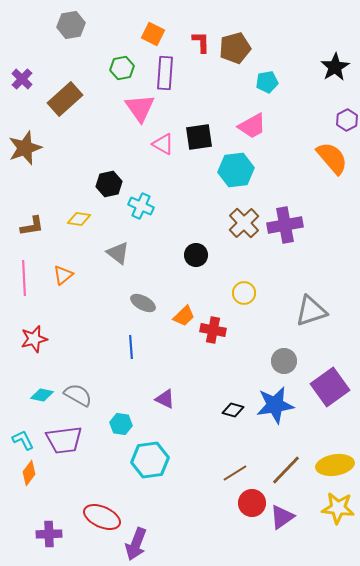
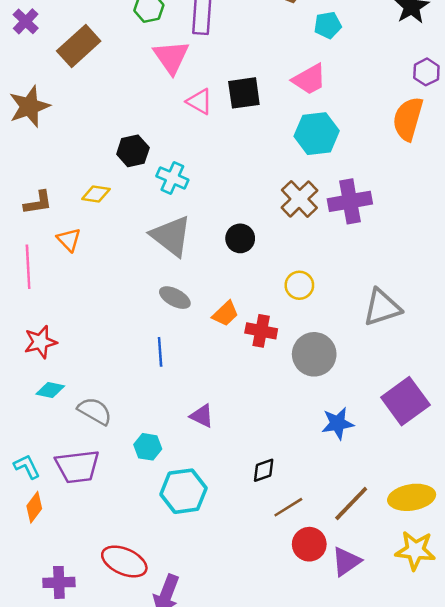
orange semicircle: (332, 158) -> (408, 119), turned -123
cyan hexagon: (236, 170) -> (317, 134), moved
gray triangle: (118, 253) -> (171, 236), moved, size x1.5
orange triangle: (63, 275) -> (69, 240), moved, turned -35
gray circle: (284, 361) -> (314, 354), moved, size x1.4
cyan diamond: (42, 395) -> (50, 390), moved
blue star: (275, 405) -> (338, 423), size x0.7
black diamond: (233, 410) -> (264, 470), moved, turned -35

